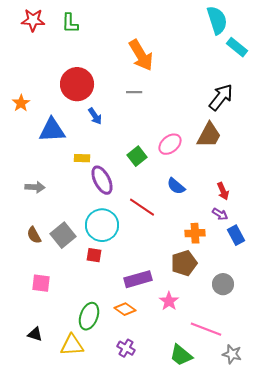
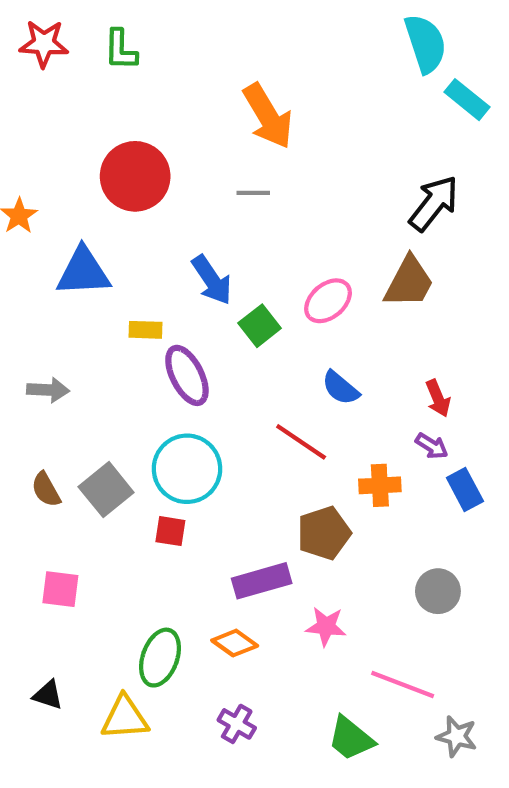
blue arrow: (95, 116) -> (212, 280), moved, size x1.4
red line: (142, 207) -> (301, 442), moved
brown pentagon: (184, 263) -> (324, 533), moved
pink star: (169, 301) -> (326, 626), turned -30

